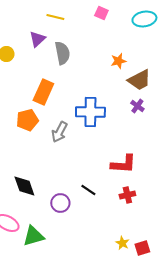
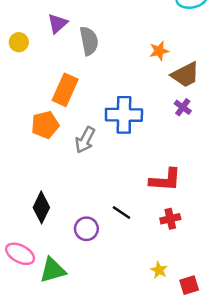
black diamond: (24, 186) -> (41, 207), turned 45
yellow star: (122, 243) -> (159, 270), moved

